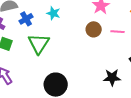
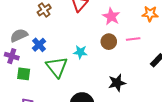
cyan star: (53, 13) -> (80, 52), moved
black star: (112, 77) -> (117, 83), moved

